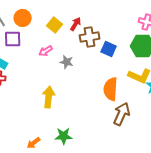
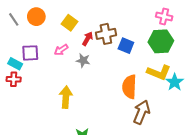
red arrow: (76, 24) -> (88, 39), moved
purple square: (13, 39) -> (30, 53), moved

